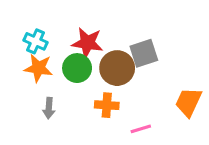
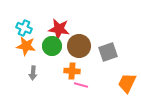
gray square: (144, 53) -> (108, 52), moved
orange trapezoid: (188, 102) -> (127, 83), moved
pink line: (141, 129) -> (81, 85), moved, turned 32

